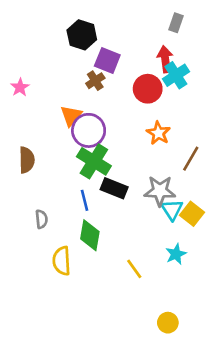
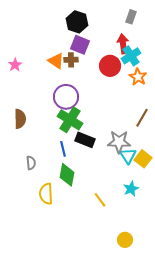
black hexagon: (82, 35) -> (77, 22), moved
brown cross: (95, 81) -> (71, 60), turned 32
orange triangle: (71, 116) -> (56, 61), moved, turned -36
orange star: (158, 133) -> (138, 77), moved

